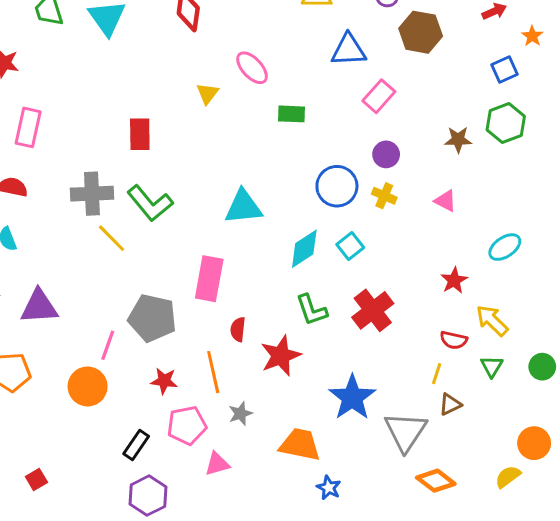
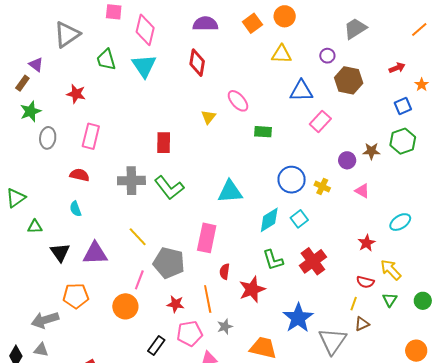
purple circle: (386, 154) -> (347, 160), moved
yellow line: (112, 238) -> (138, 237), moved

